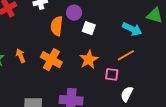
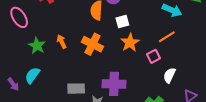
white square: (89, 28) -> (122, 21), moved, turned -32
pink square: (112, 74) -> (153, 56), turned -32

